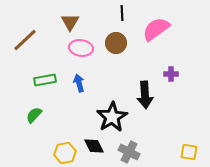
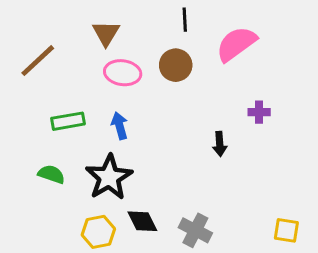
black arrow: (145, 95) -> (220, 144), size x0.6
green semicircle: (34, 115) -> (51, 174), turned 66
black star: (112, 117) -> (109, 177), moved

